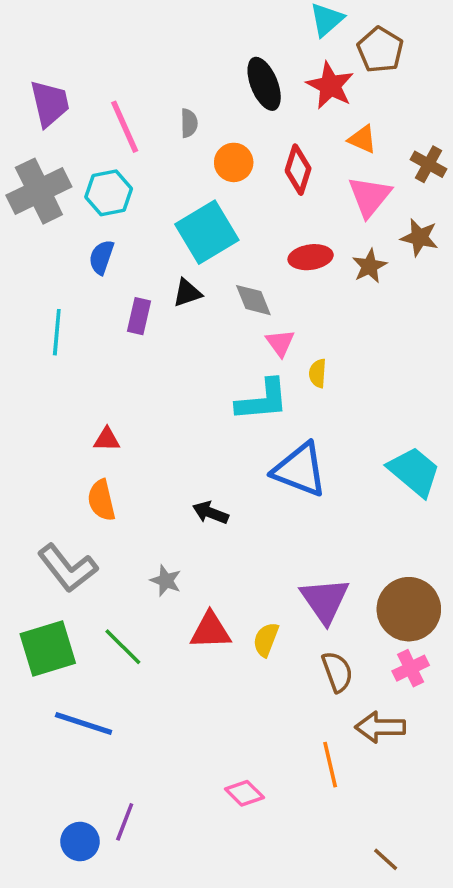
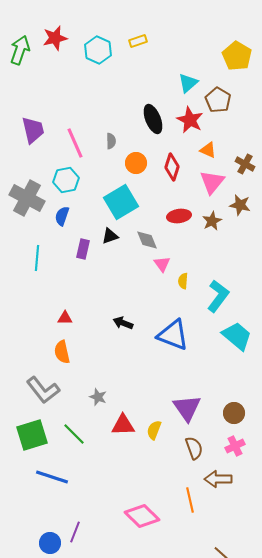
gray cross: (39, 191) -> (27, 198), moved, turned -36
cyan L-shape: (262, 400) -> (218, 296), moved, turned -48
black arrow: (210, 513) -> (123, 323), moved
brown circle: (409, 609) -> (234, 413), size x0.6
pink diamond: (244, 793) -> (142, 516), size x1.6

